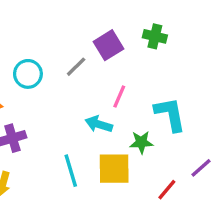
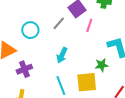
pink line: (119, 97) -> (89, 25), moved
cyan arrow: (99, 124) -> (62, 55), moved, turned -77

